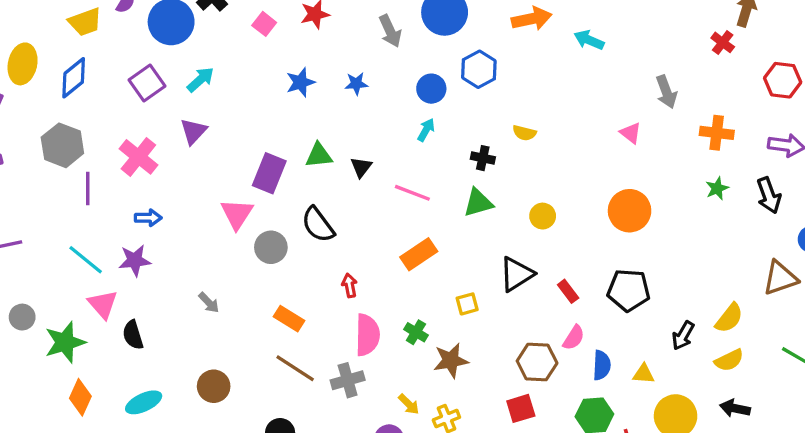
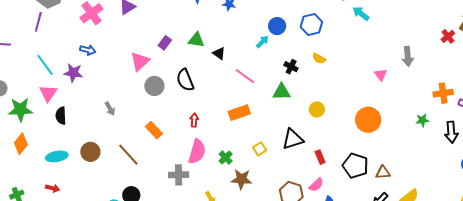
cyan arrow: (589, 40) -> (361, 13), moved
blue hexagon: (479, 69) -> (311, 25), moved
blue circle: (431, 89) -> (277, 26), moved
orange cross: (717, 133) -> (443, 93), moved, turned -30
black triangle: (361, 167) -> (219, 53), turned -48
purple rectangle: (269, 173) -> (165, 43), size x0.6
purple line: (88, 189) -> (38, 22), moved
brown triangle: (780, 278) -> (383, 172), moved, size x0.7
yellow square: (467, 304) -> (260, 149), turned -32
brown line: (295, 368) -> (128, 155), moved
brown circle: (214, 386) -> (90, 152), moved

